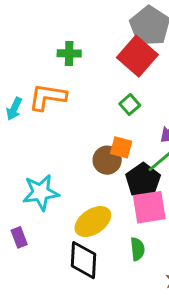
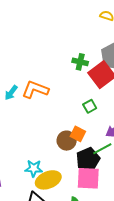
green cross: (69, 53) -> (80, 62), moved
cyan star: (41, 192) -> (34, 168), moved, size x0.7

